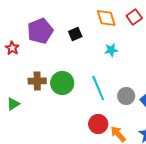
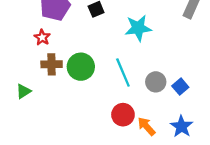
red star: (12, 48) -> (42, 37), moved
cyan star: (111, 50) -> (138, 28), size x1.6

